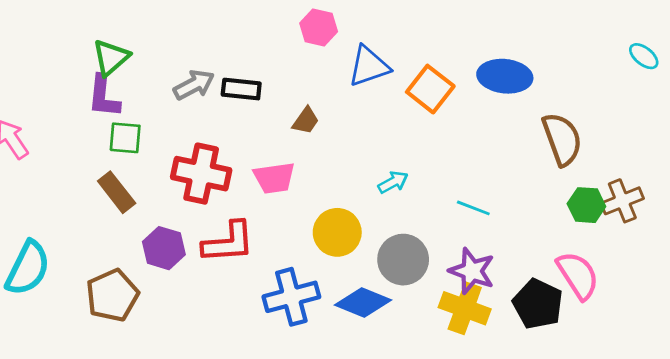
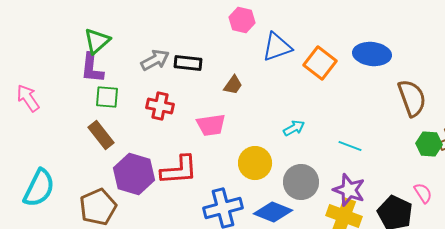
red cross: (201, 174) -> (160, 106), moved, size x0.7
purple hexagon: (164, 248) -> (134, 174), size x1.4
pink semicircle: (578, 275) -> (423, 193), size x0.6

